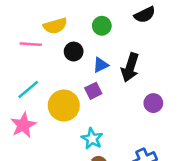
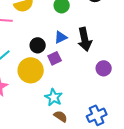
black circle: (74, 52) -> (38, 45), moved
black arrow: (130, 67) -> (85, 39), turned -30

